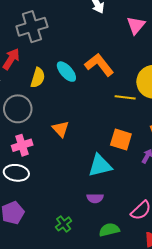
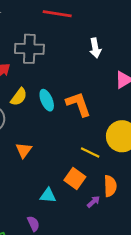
yellow line: (125, 97) -> (90, 153), moved
cyan triangle: (100, 165) -> (48, 196), size x0.7
purple semicircle: (95, 198) -> (33, 224), turned -133

